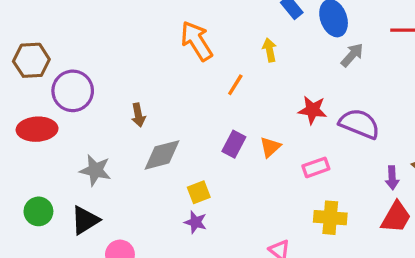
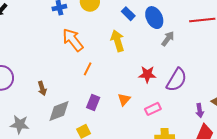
yellow arrow: (270, 50) -> (118, 41), size x1.5
orange line: (235, 85) -> (88, 69), moved
purple semicircle: (359, 124) -> (177, 80), turned 105
purple rectangle: (234, 144) -> (93, 102), moved

